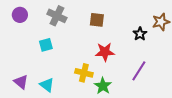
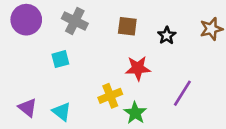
purple circle: (20, 15) -> (26, 20), size x1.5
black star: (140, 34) -> (167, 35), moved
yellow cross: (84, 73) -> (110, 96), turned -36

